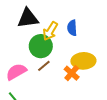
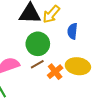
yellow arrow: (50, 31) -> (51, 14), moved
orange cross: (72, 73) -> (55, 72), moved

